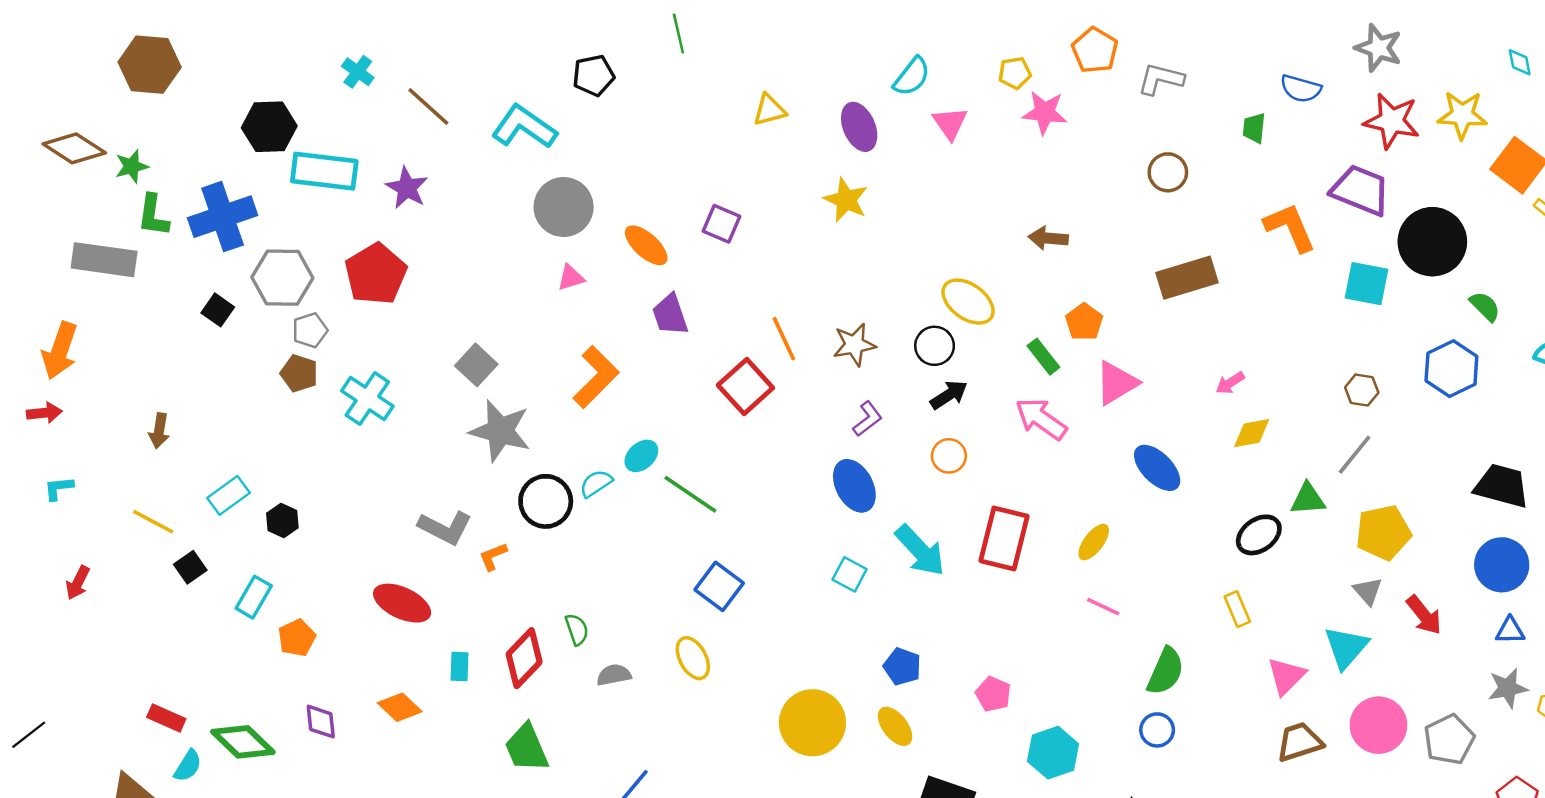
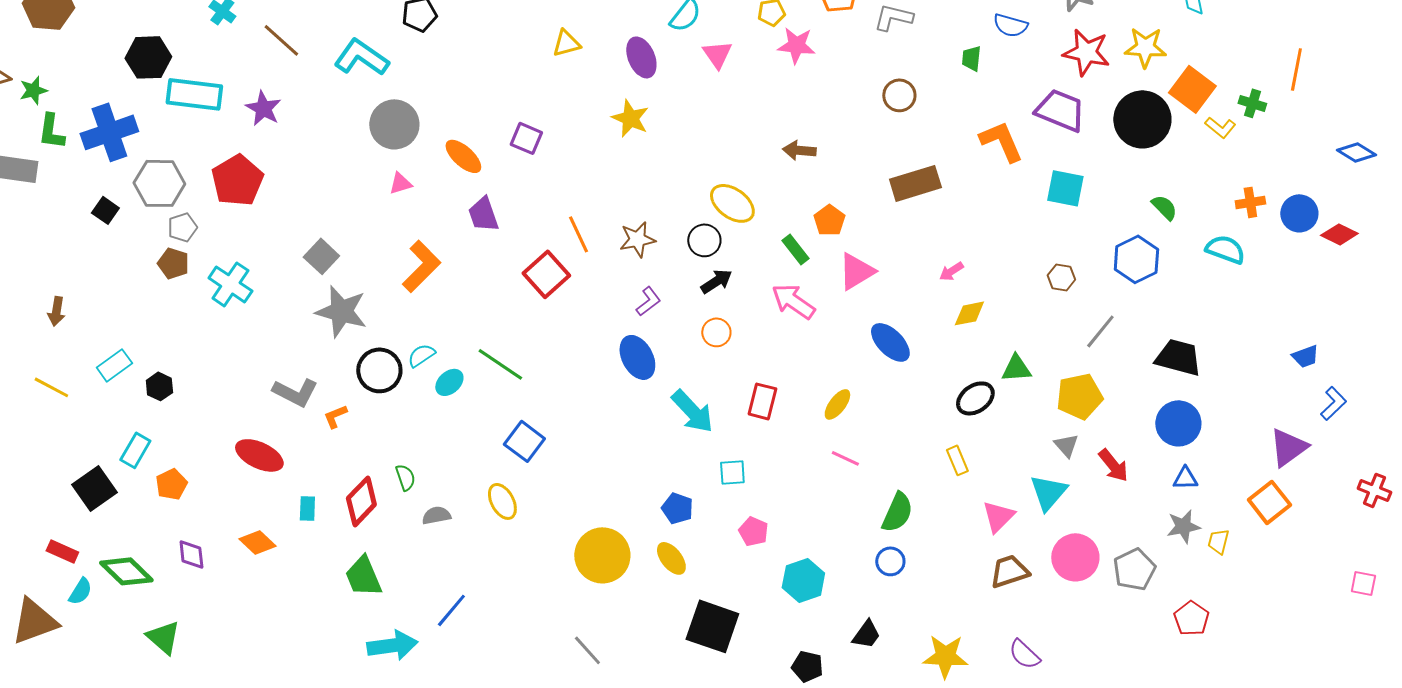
black circle: (1432, 242) -> (1142, 119), moved
gray line: (1355, 455) -> (1100, 331), moved
cyan ellipse: (641, 456) -> (449, 382), moved
red rectangle: (1004, 538) -> (762, 401), size x0.7
black square: (190, 567) -> (94, 488), moved, size x1.6
cyan square: (850, 574) -> (732, 472), moved, turned -32

